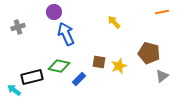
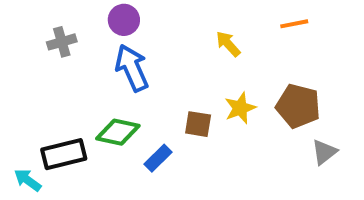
purple circle: (54, 12) -> (124, 20), moved
orange line: (162, 12) -> (294, 24), moved
gray cross: (18, 27) -> (62, 42), moved
yellow star: (119, 66) -> (240, 108), moved

